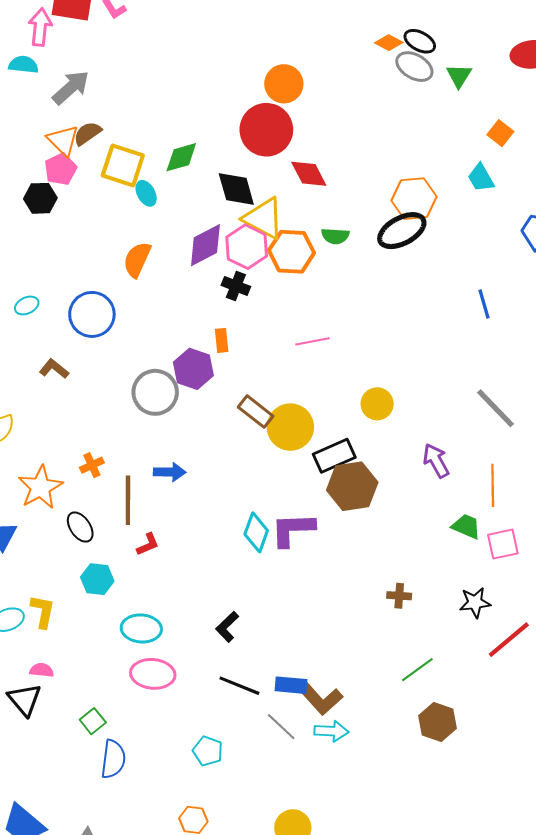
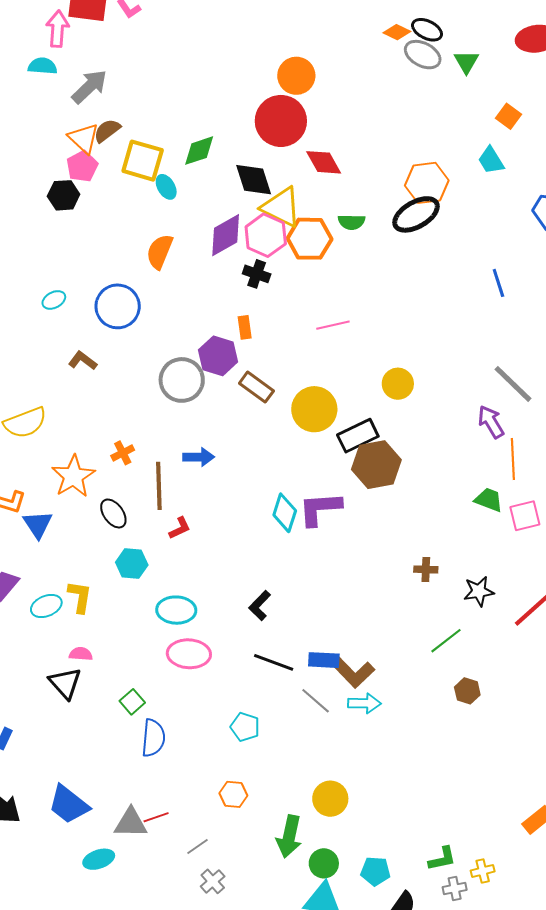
brown rectangle: (256, 412) -> (256, 387), moved
purple arrow: (436, 461) -> (491, 422), moved
black star: (475, 603) -> (479, 591), moved
brown hexagon: (437, 722) -> (467, 691), size x0.7

